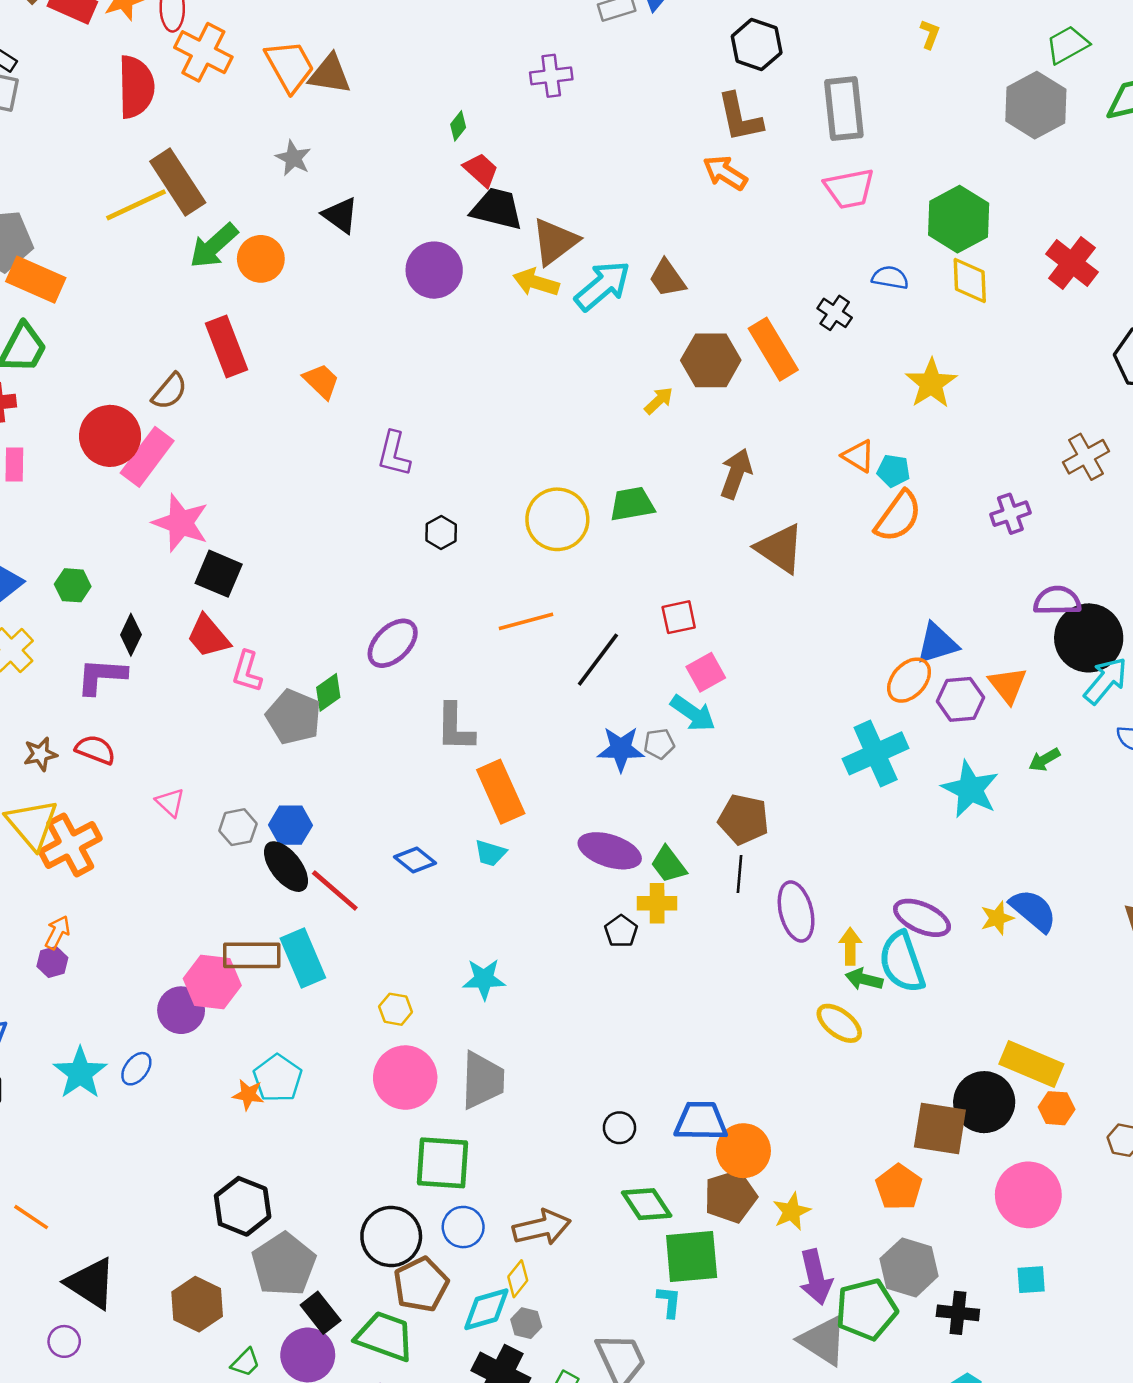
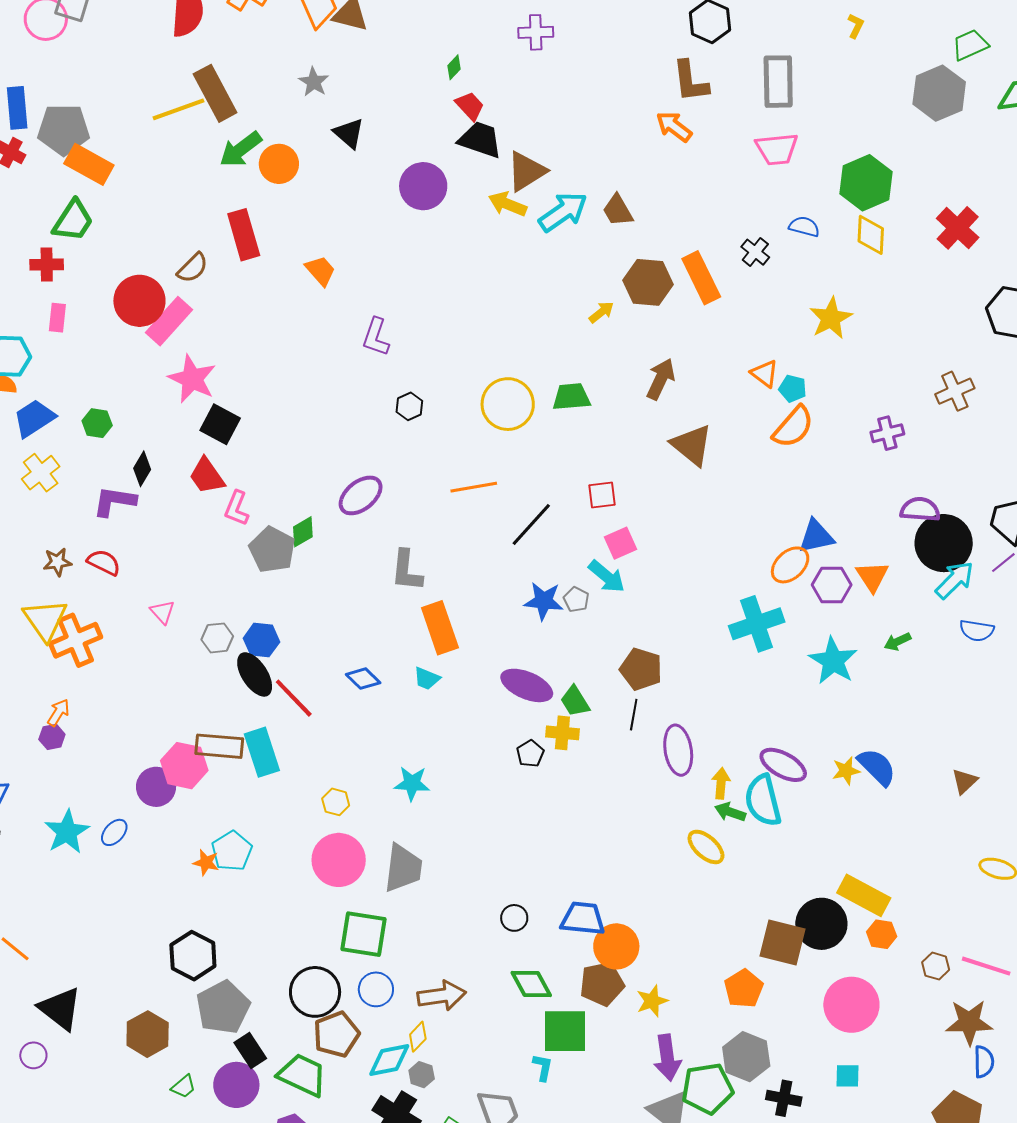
gray pentagon: (659, 744) -> (576, 599), turned 30

